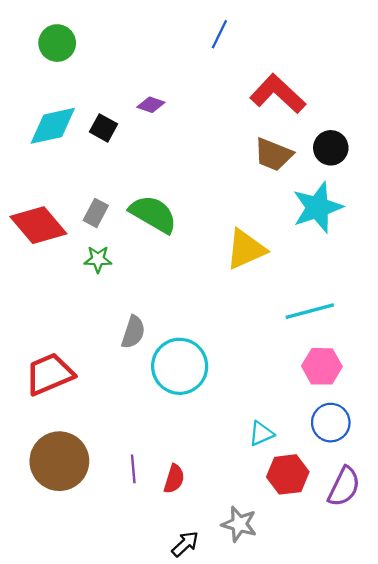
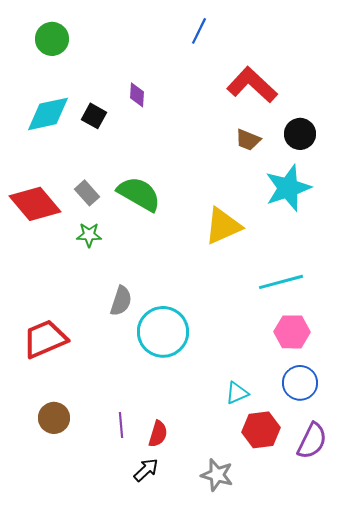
purple diamond: (151, 105) -> (137, 95), turned 75
brown trapezoid: (273, 154) -> (248, 140), size x0.7
gray rectangle: (96, 213) -> (87, 193), turned -70
brown circle: (59, 461) -> (54, 418), size x0.6
black arrow: (185, 544) -> (146, 470), moved

